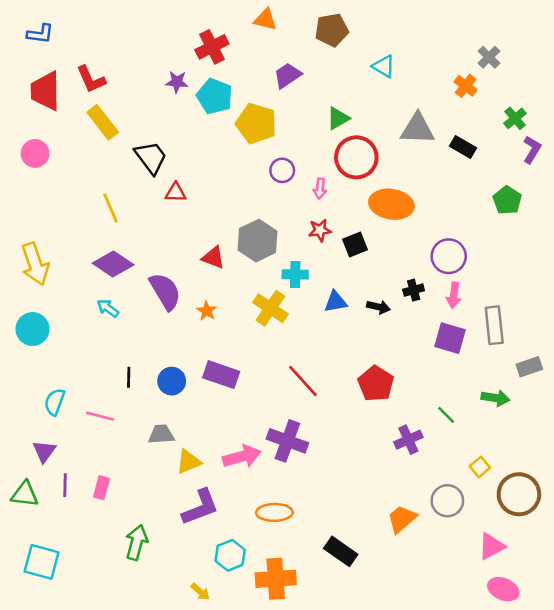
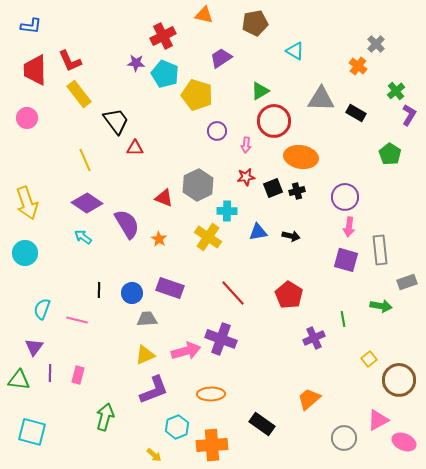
black cross: (414, 290) -> (297, 191), moved
green line: (446, 415) -> (343, 319), turned 35
gray trapezoid: (161, 434) -> (147, 319), moved
gray circle: (447, 501) -> (344, 438), moved
pink ellipse: (503, 589) -> (404, 442), moved

